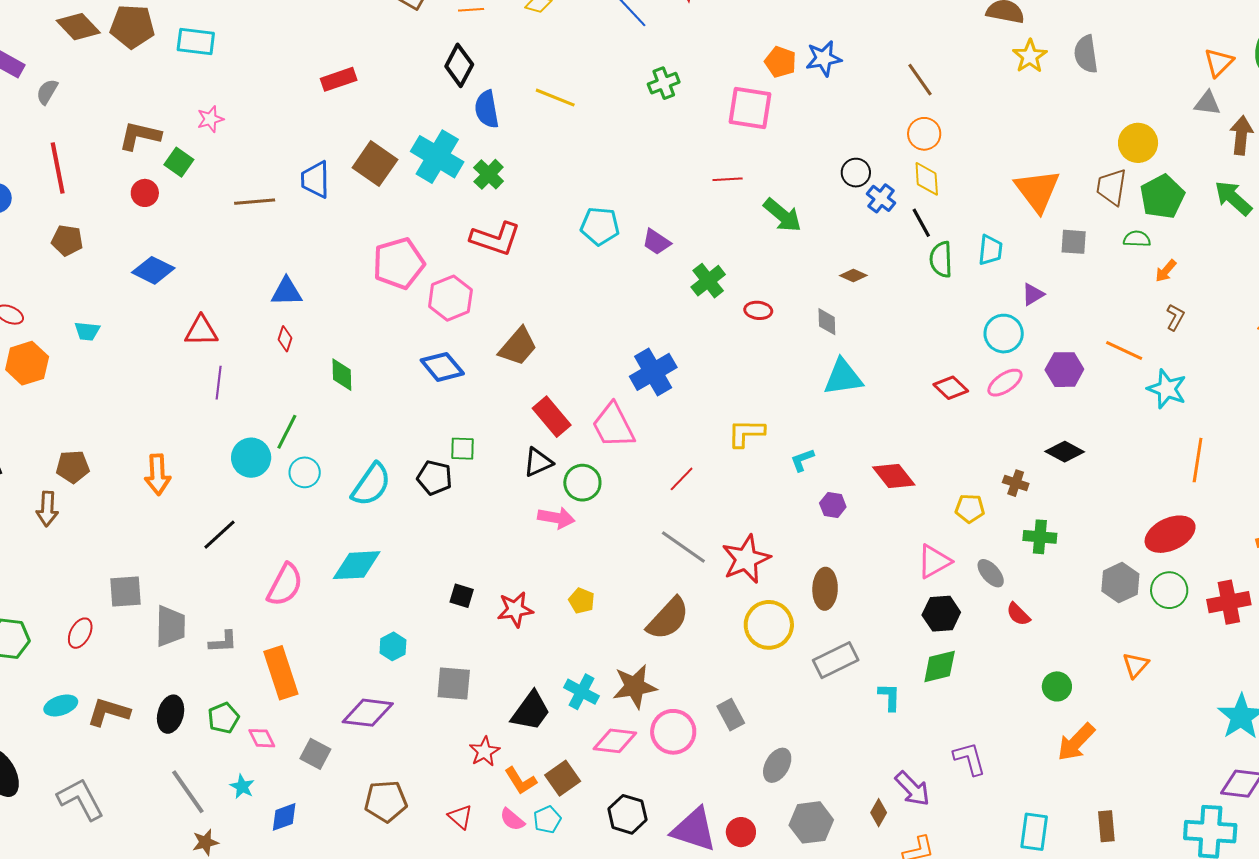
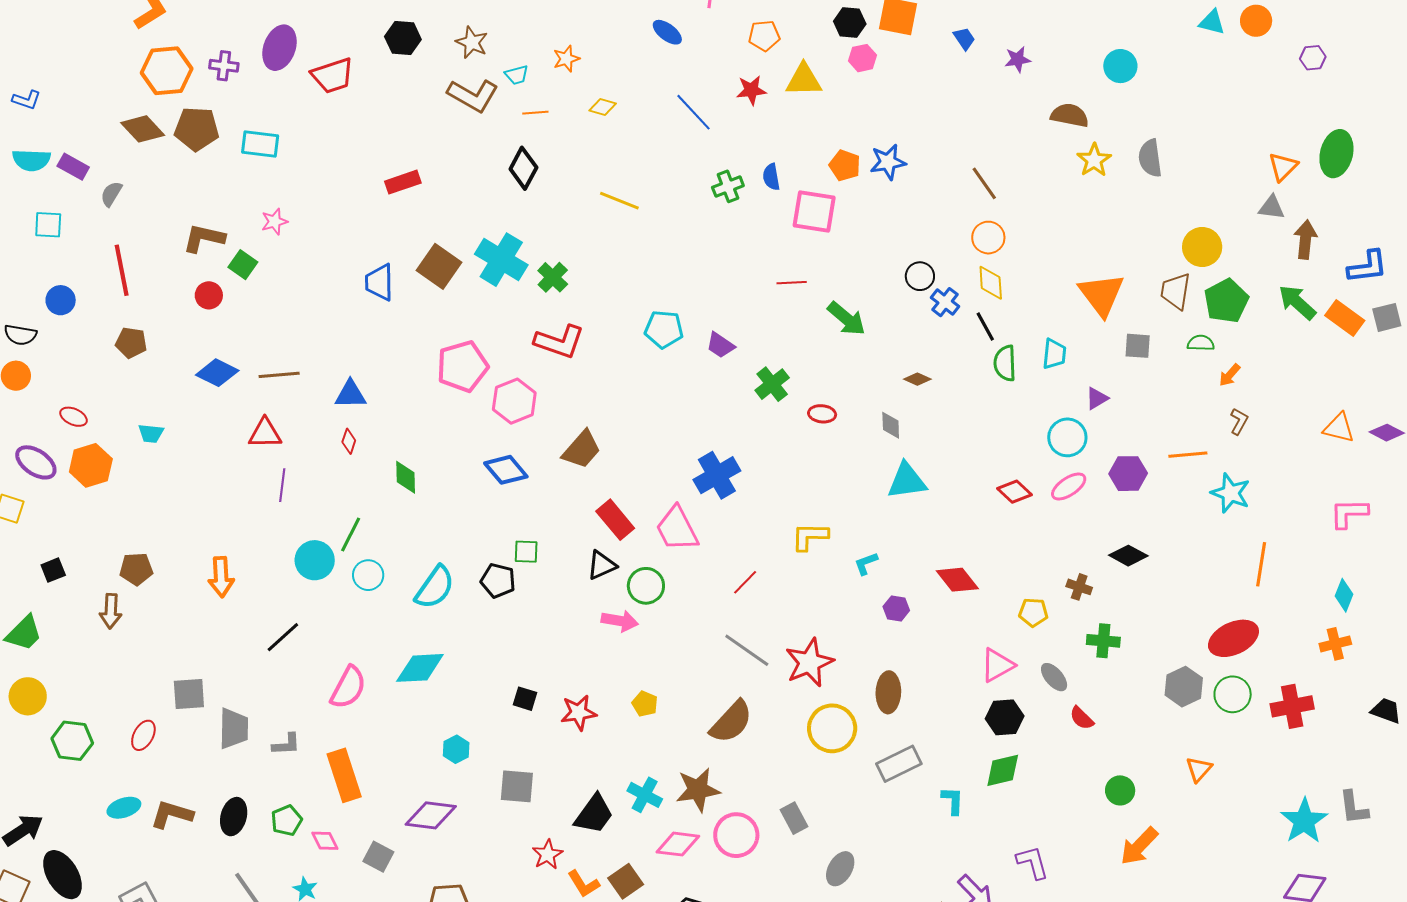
blue semicircle: (487, 109) -> (771, 177), moved, size x0.7
brown line: (255, 202) -> (279, 375), moved
orange line: (1124, 351) -> (1188, 455), turned -30

